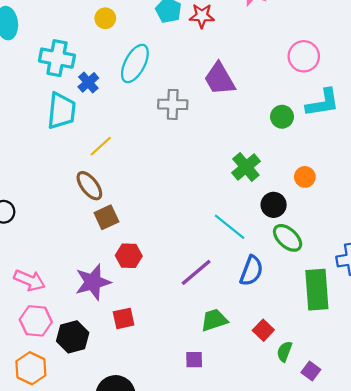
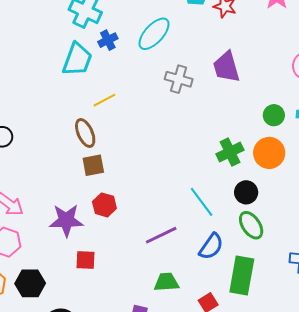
orange circle: (305, 177) -> (269, 153), moved, size x1.6
green rectangle: (317, 290) -> (242, 275), moved
black hexagon: (73, 337) -> (30, 283), moved

